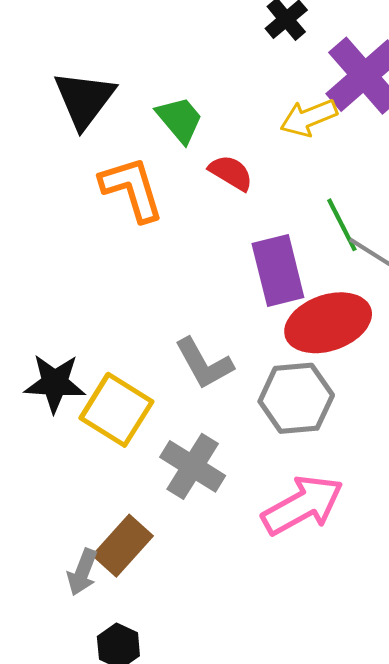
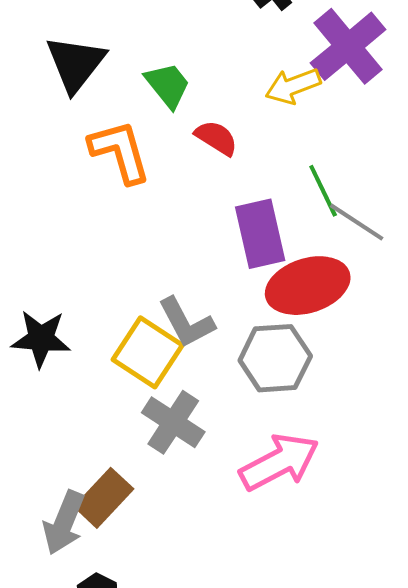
yellow square: (116, 410) -> (148, 352), moved
gray arrow: (82, 572) -> (64, 523), size x1.4

